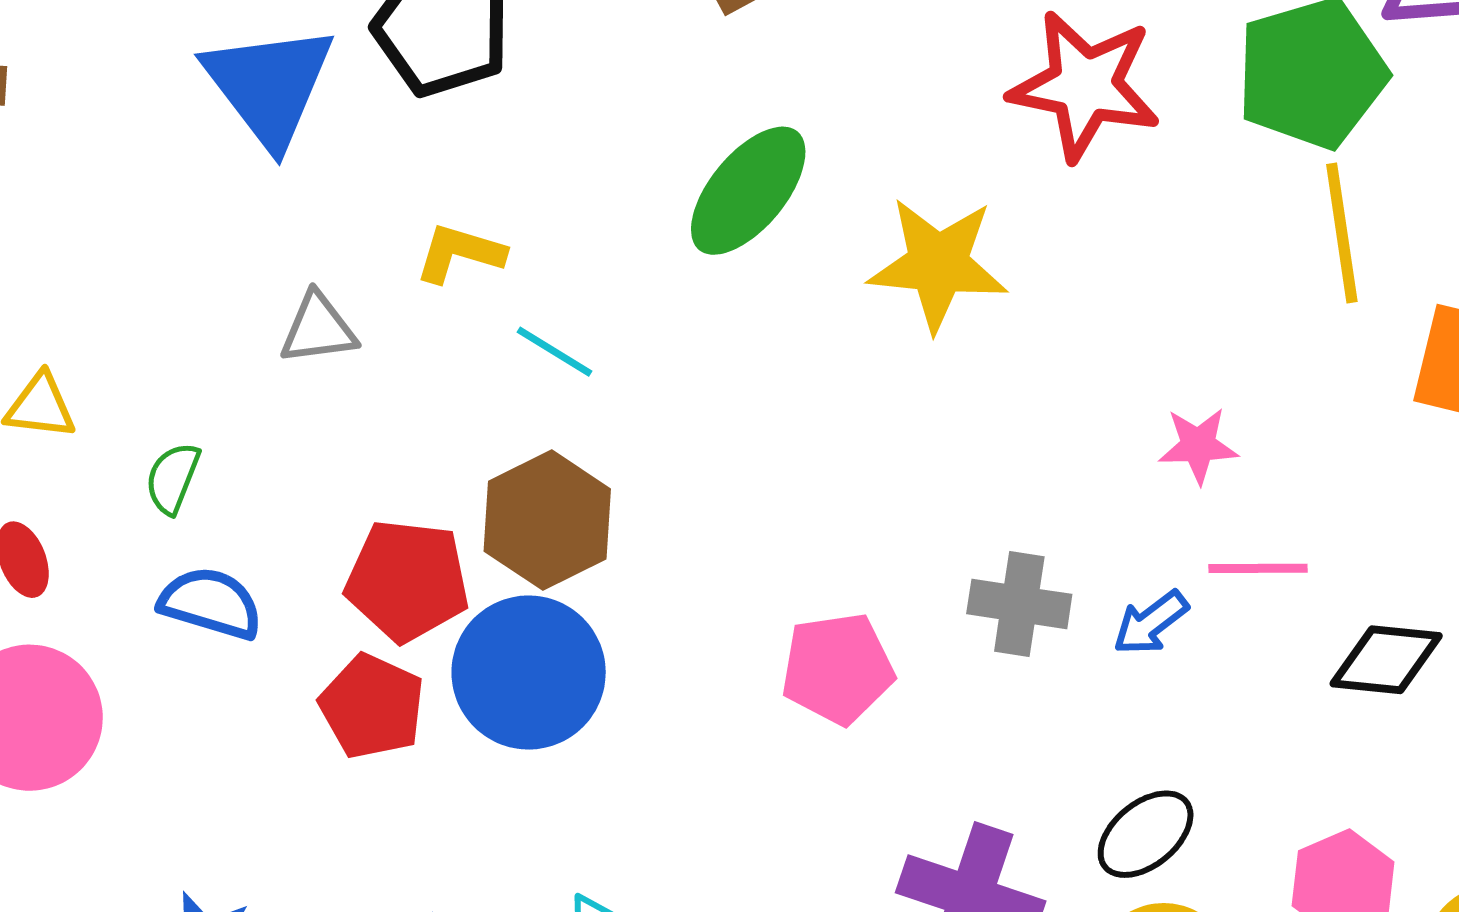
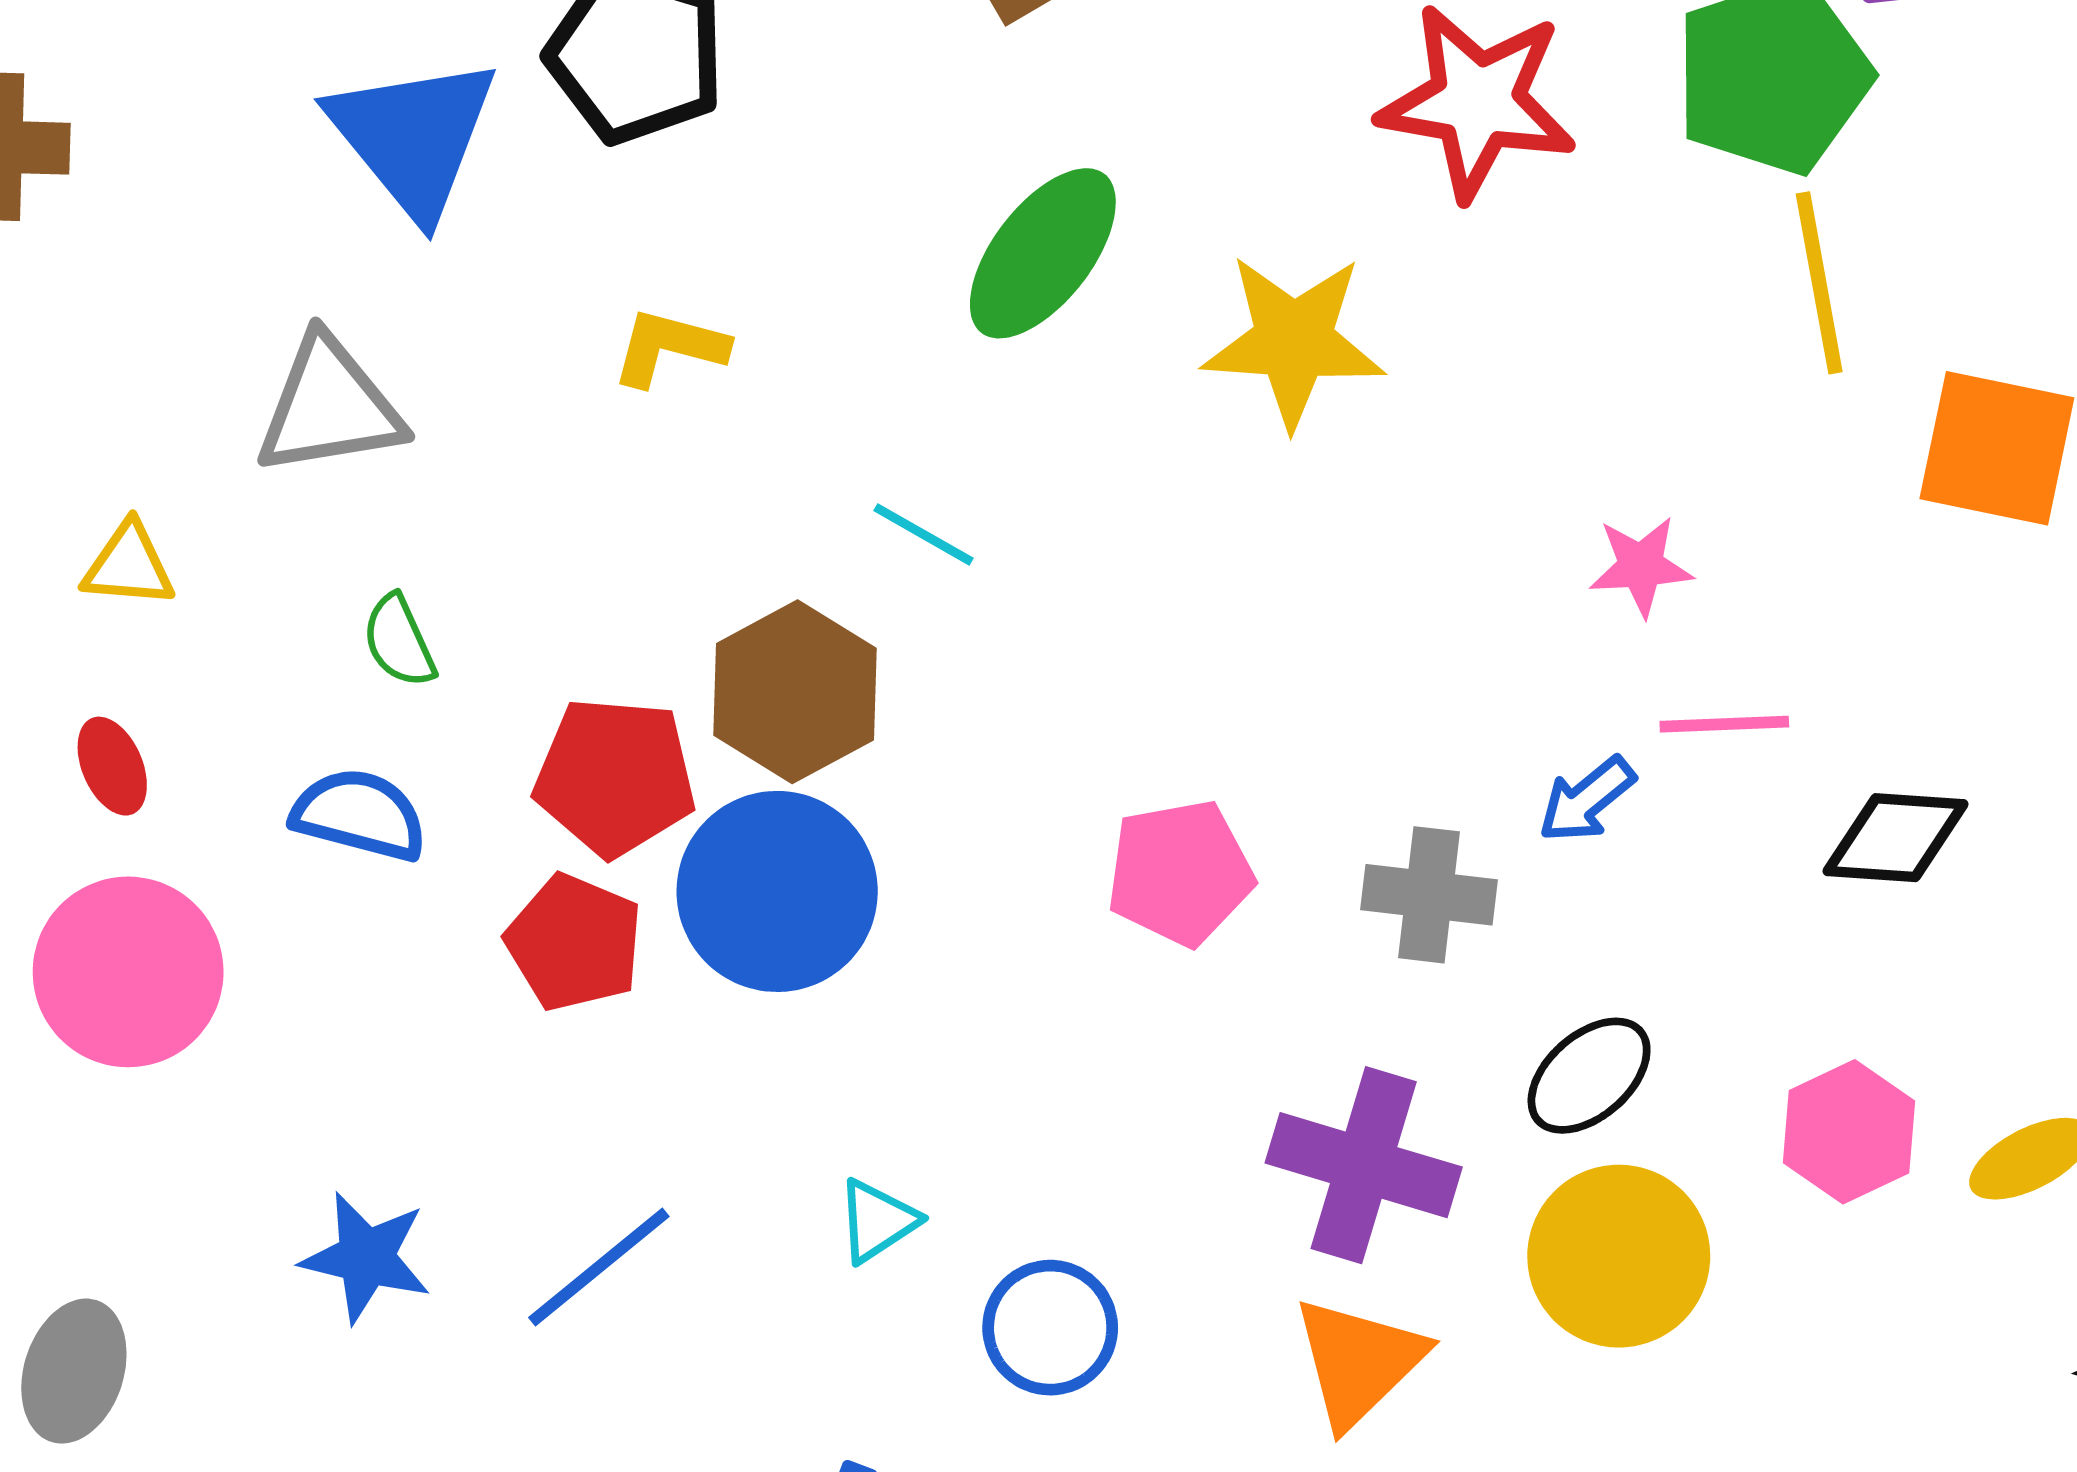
gray triangle: (318, 329) -> (329, 407), moved, size x1.5
cyan line: (554, 352) -> (924, 534), moved
green semicircle: (173, 478) -> (399, 641), moved, turned -44
gray cross: (1019, 604) -> (1429, 895), moved

